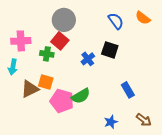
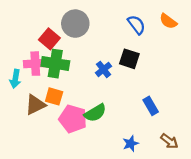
pink cross: (21, 41) -> (35, 64), moved
red square: (60, 41) -> (49, 39), moved
green cross: (47, 54) -> (55, 64), size x1.6

